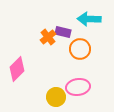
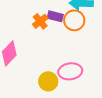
orange circle: (80, 49) -> (74, 20), moved

